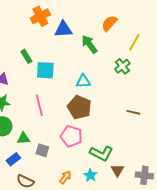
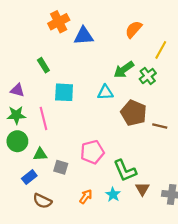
green arrow: (89, 44) -> (124, 70), moved, turned -90
cyan square: (45, 70) -> (64, 92), moved
pink line: (39, 105) -> (43, 118), moved
brown pentagon: (79, 107) -> (134, 113), moved
pink pentagon: (71, 136) -> (92, 152), turned -30
green L-shape: (101, 153) -> (125, 171), turned 40

